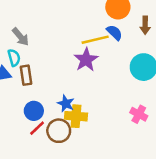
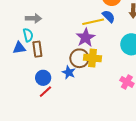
gray arrow: (20, 37) -> (33, 18), turned -49
yellow cross: (76, 116) -> (92, 58), moved
brown circle: (59, 131) -> (79, 58), moved

